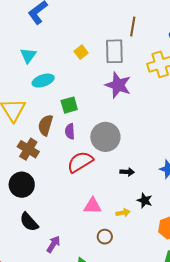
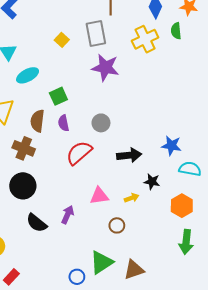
gray circle: (105, 137) -> (101, 123), size x0.6
black arrow: (127, 172) -> (129, 155), size x1.6
purple arrow: (53, 244) -> (68, 215), moved

